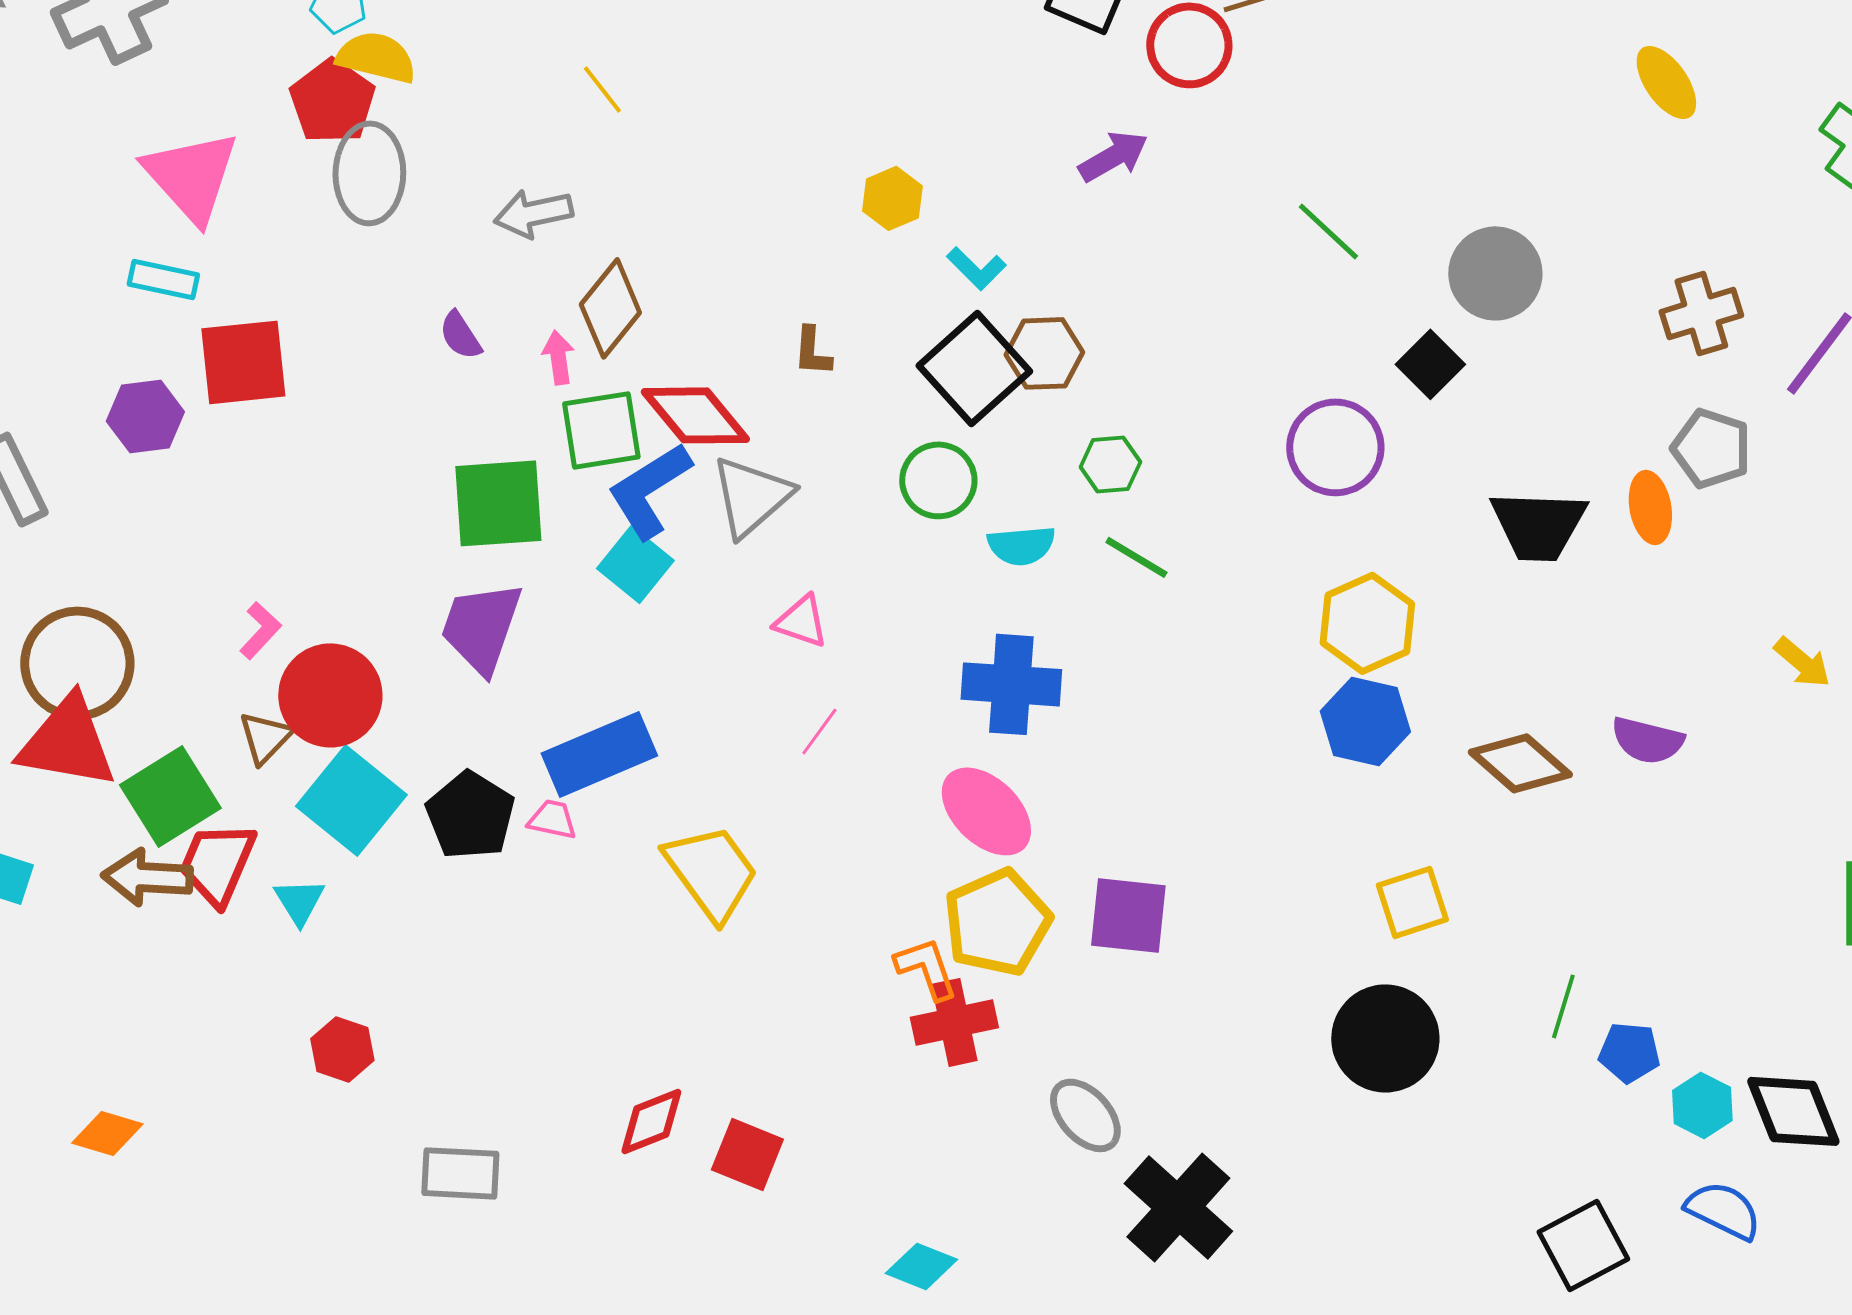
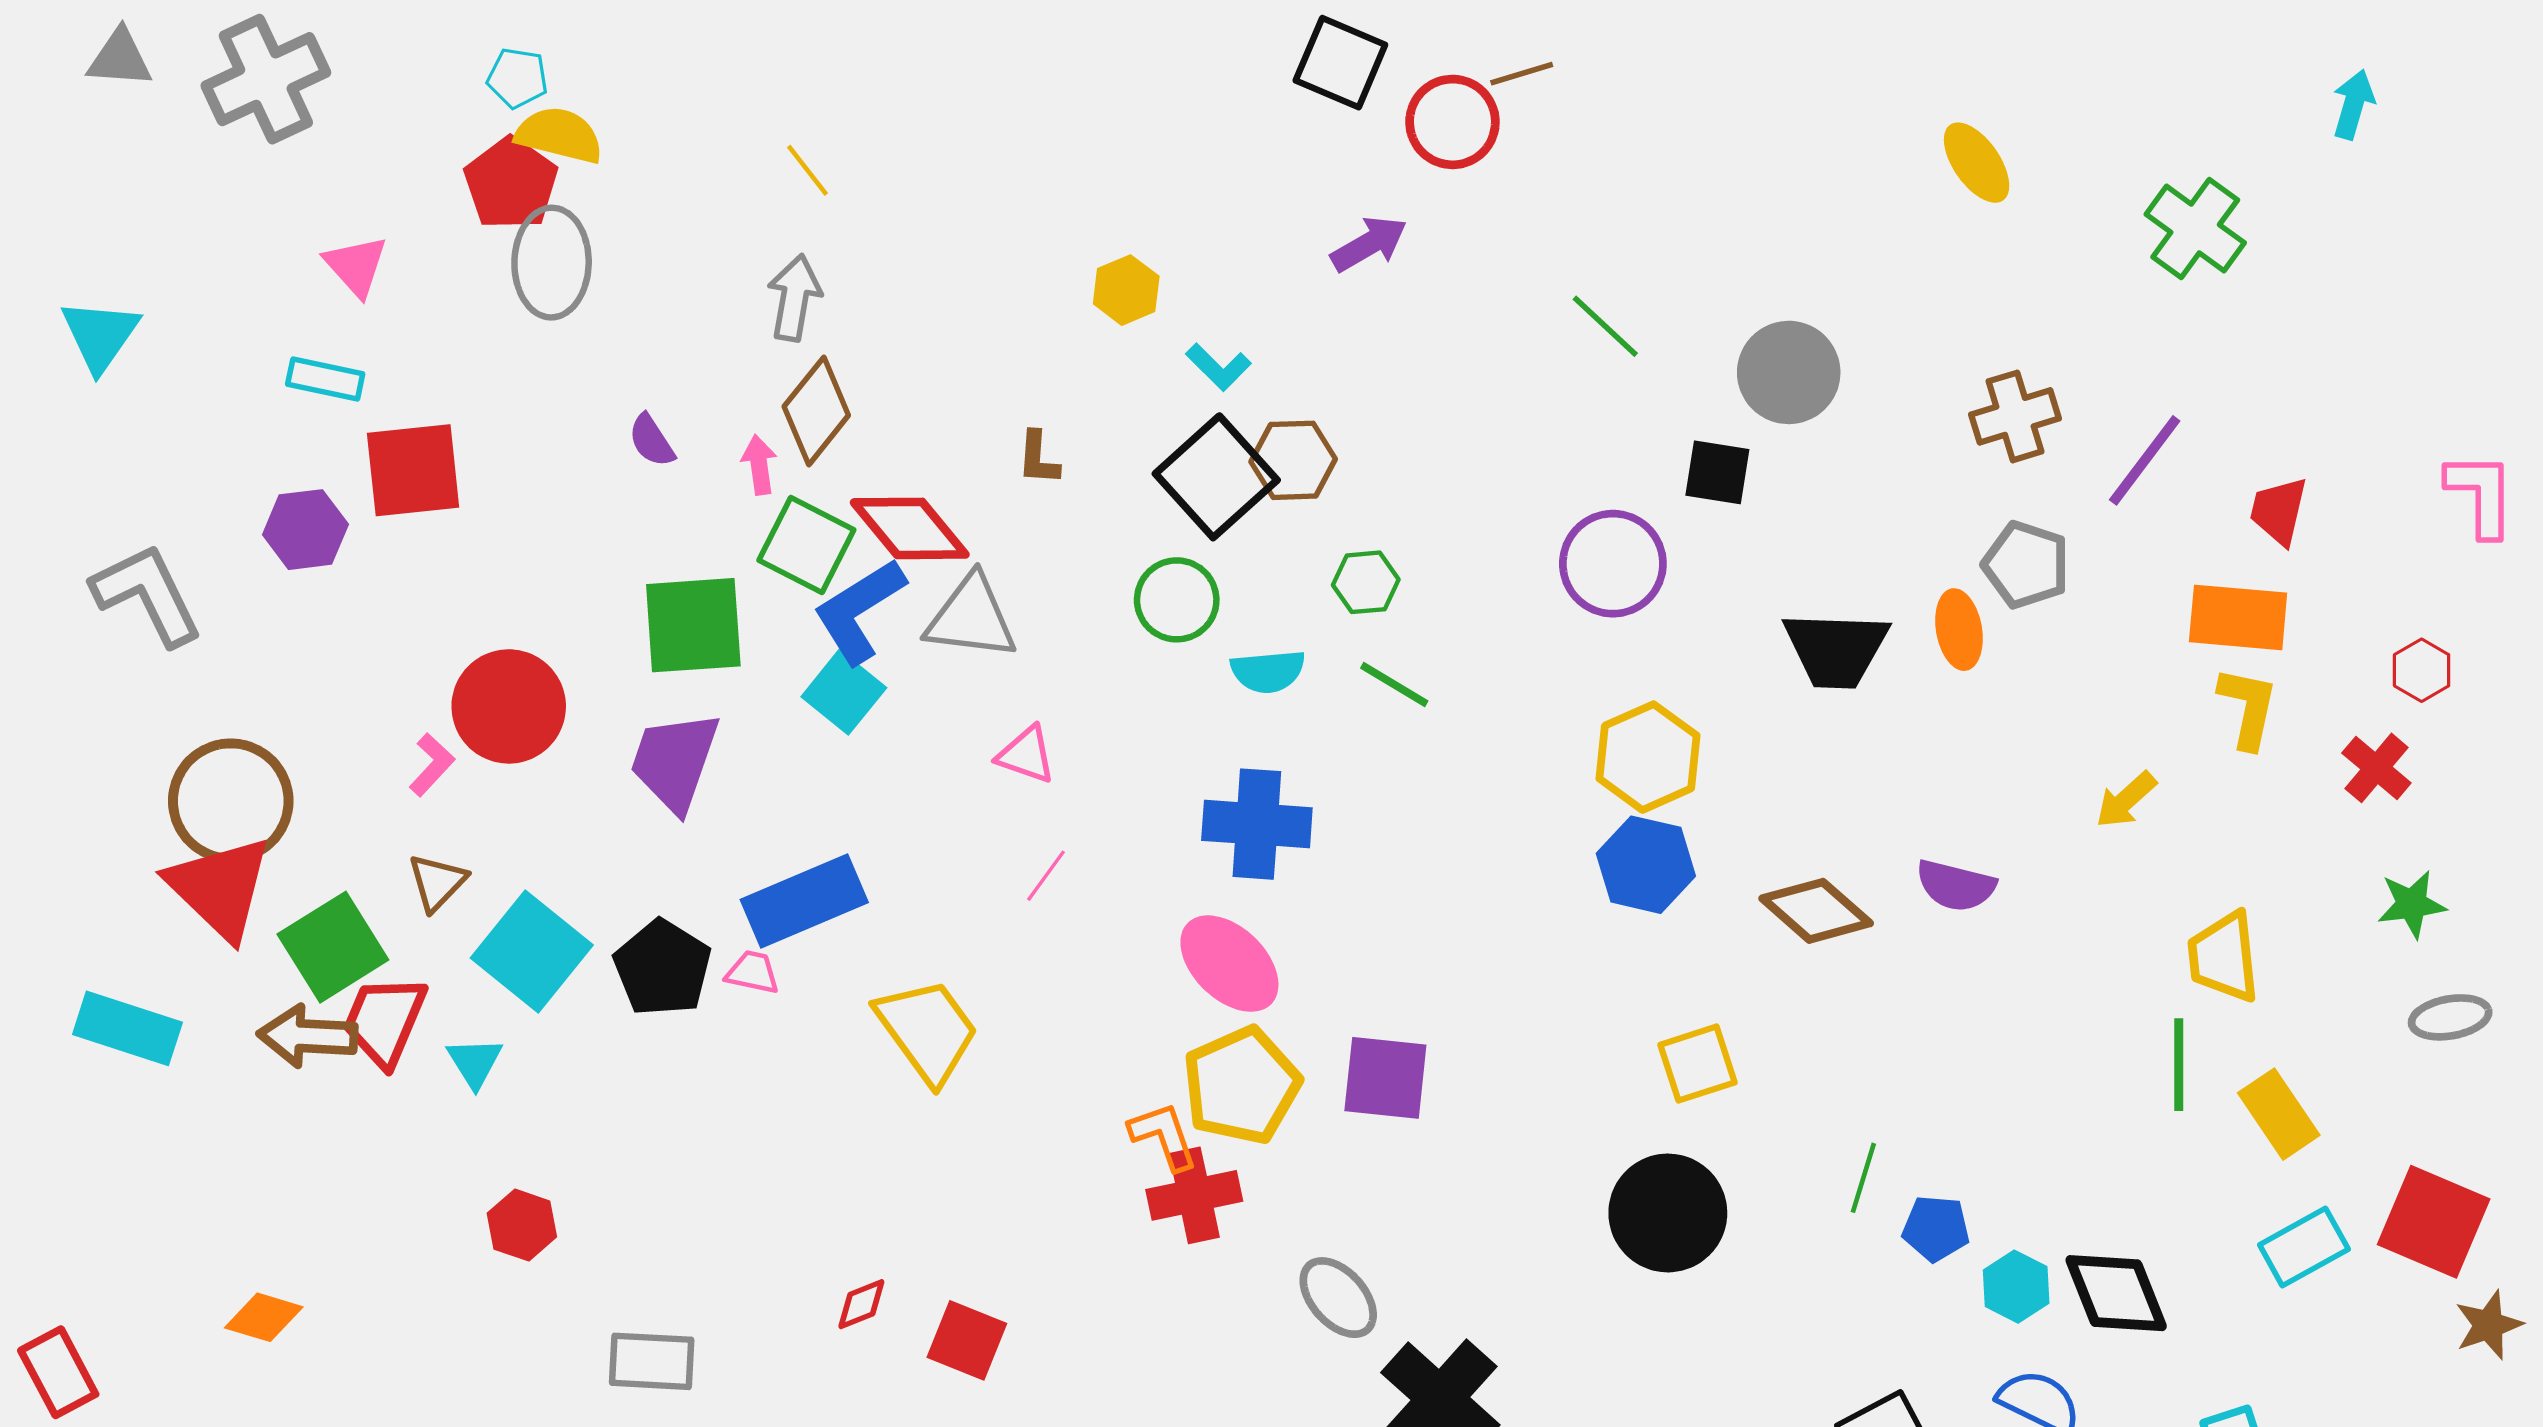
pink triangle: (191, 176) -> (356, 266), size x0.6
gray arrow: (533, 213) -> (794, 298), moved, turned 112
black square: (1430, 364) -> (1717, 472), turned -36
green square: (601, 430) -> (806, 545), turned 36
gray triangle: (751, 496) -> (971, 617), turned 48
yellow arrow: (1802, 662) -> (2126, 800), turned 98
red circle: (330, 695) -> (509, 706), moved
red triangle: (67, 742) -> (220, 888), turned 34
red diamond: (651, 1121) -> (861, 1304), size x0.7

